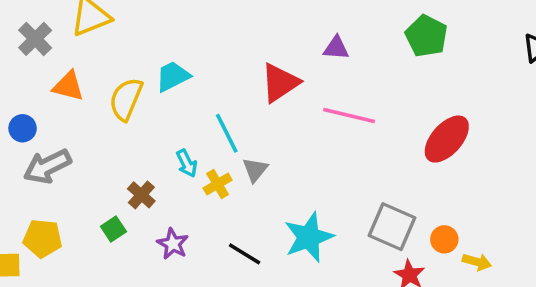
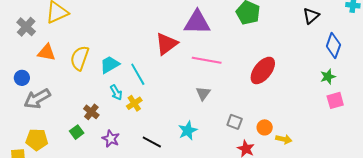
purple triangle: (336, 48) -> (197, 22), size x1.8
cyan trapezoid: (173, 76) -> (110, 65), moved
gray triangle: (255, 170) -> (203, 93), moved
gray square: (392, 227) -> (235, 122), size x0.6
cyan star: (309, 237) -> (188, 131), size x0.7

